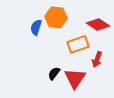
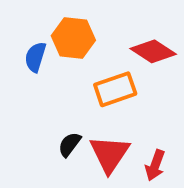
red arrow: (97, 59) -> (155, 165), moved

